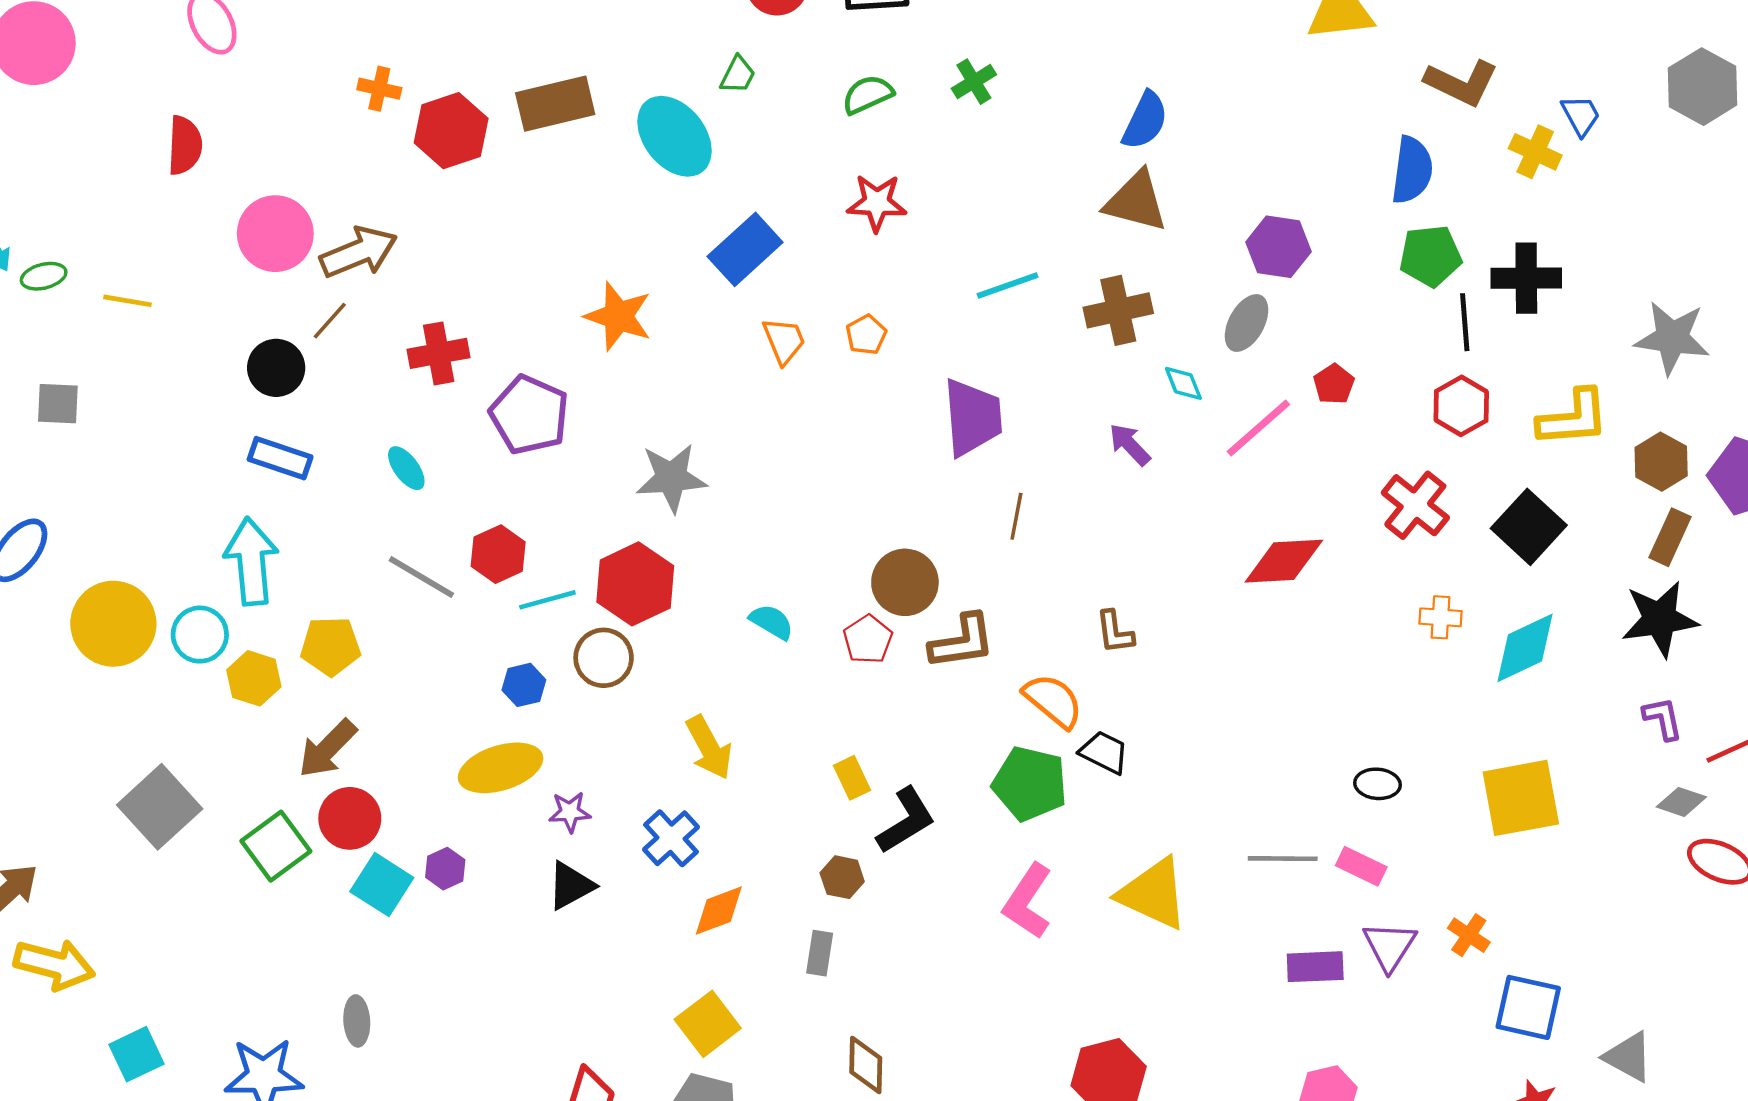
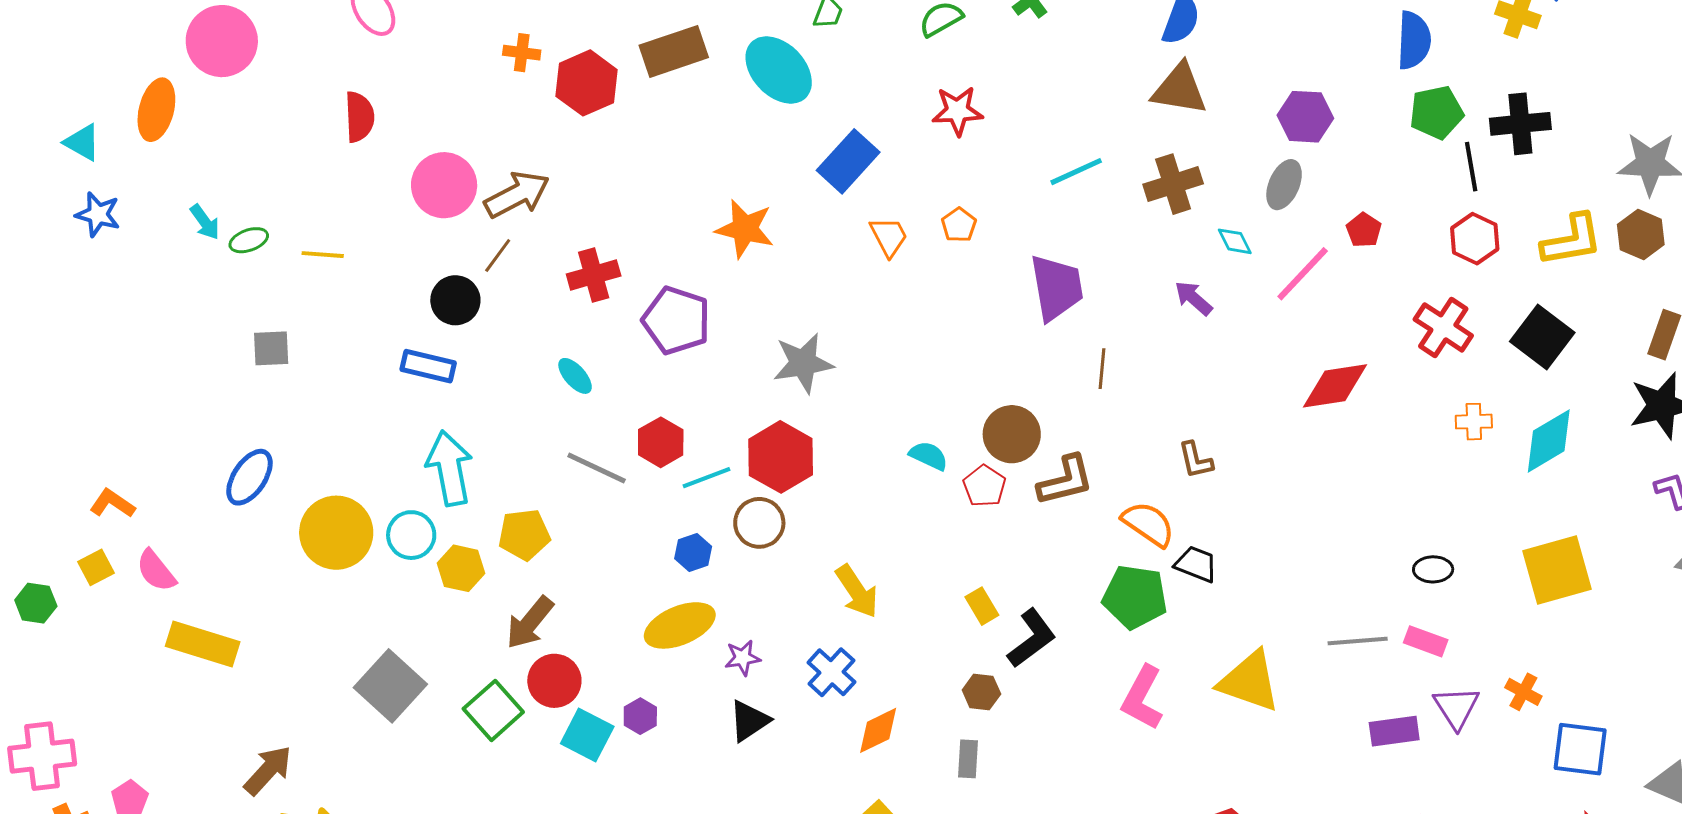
blue rectangle: (280, 458) -> (428, 366), moved
brown hexagon: (1661, 462) -> (1641, 234), moved
cyan semicircle: (772, 622) -> (929, 456), moved

